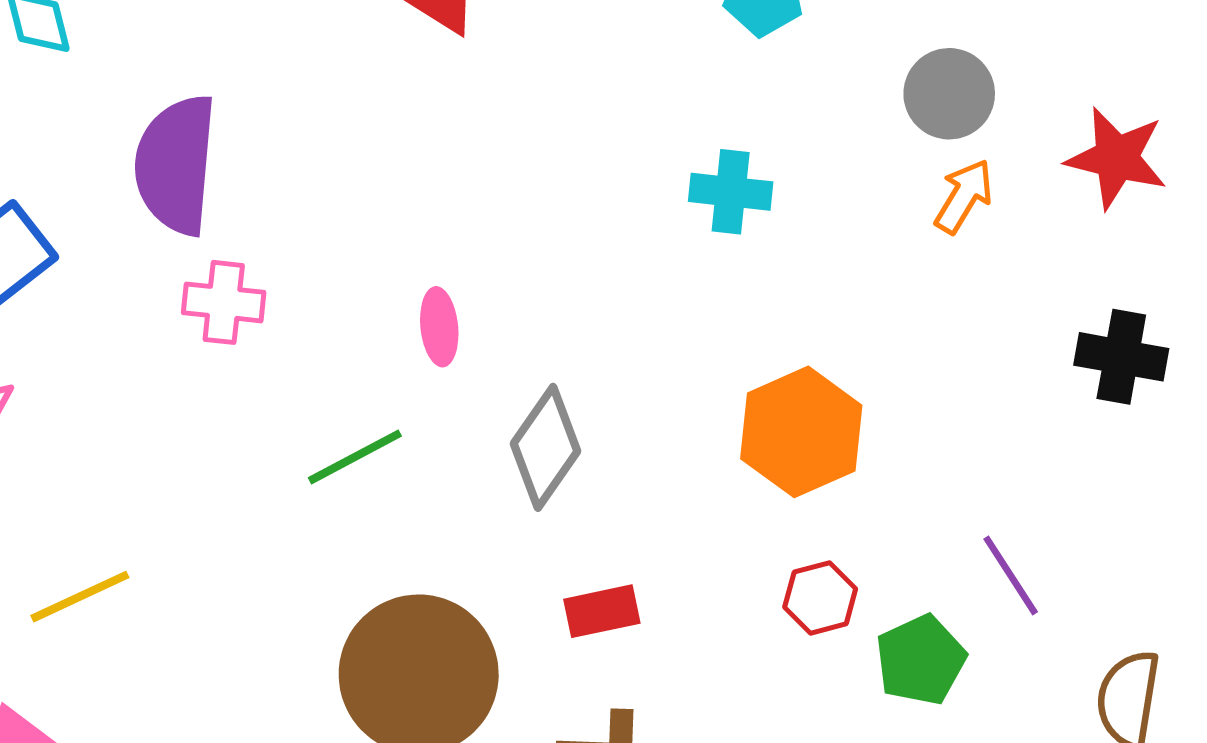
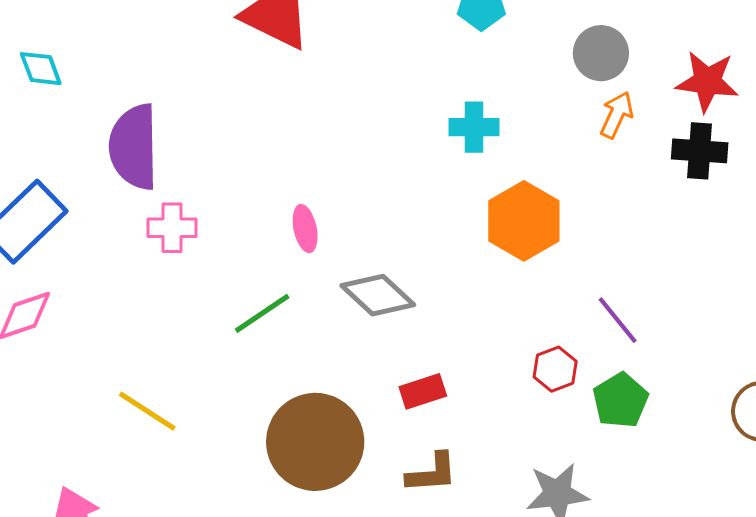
black cross: (1121, 357) -> (700, 151), moved
orange hexagon: (801, 432) -> (524, 221), moved
gray diamond: (546, 447) -> (378, 295), turned -76
purple line: (1011, 575) -> (618, 320), moved
yellow line: (80, 597) -> (147, 411), moved, turned 64

